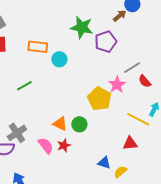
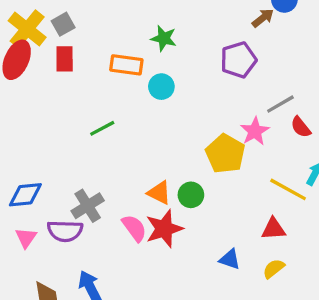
green star: (82, 27) -> (164, 38), moved, size x0.7
red star: (64, 145) -> (164, 229), size x1.6
yellow semicircle: (120, 172) -> (274, 269), moved

